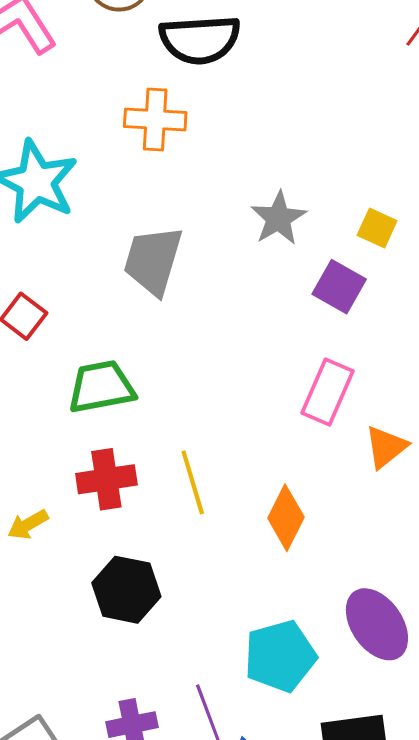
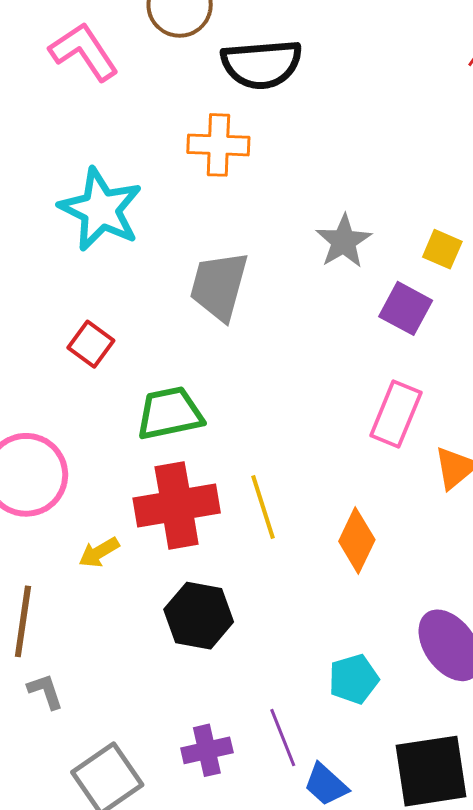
red cross: (106, 479) -> (177, 506), size x1.4
cyan pentagon: (280, 656) -> (354, 679), size x0.7

